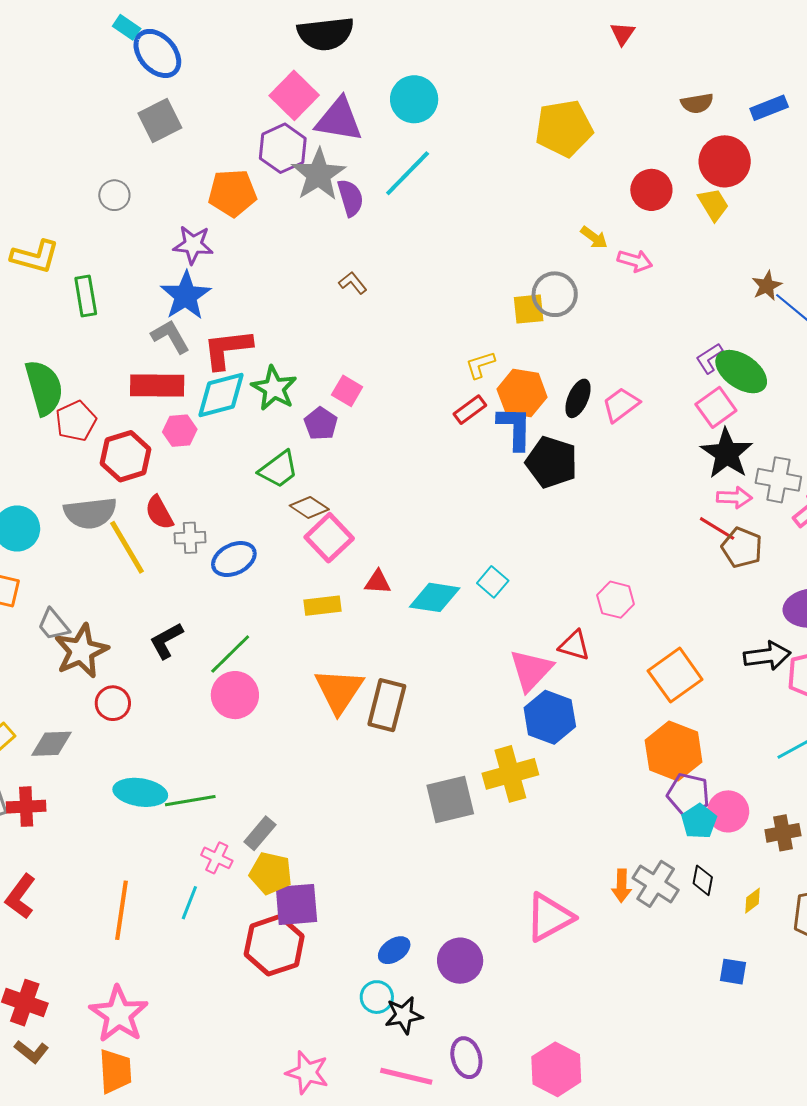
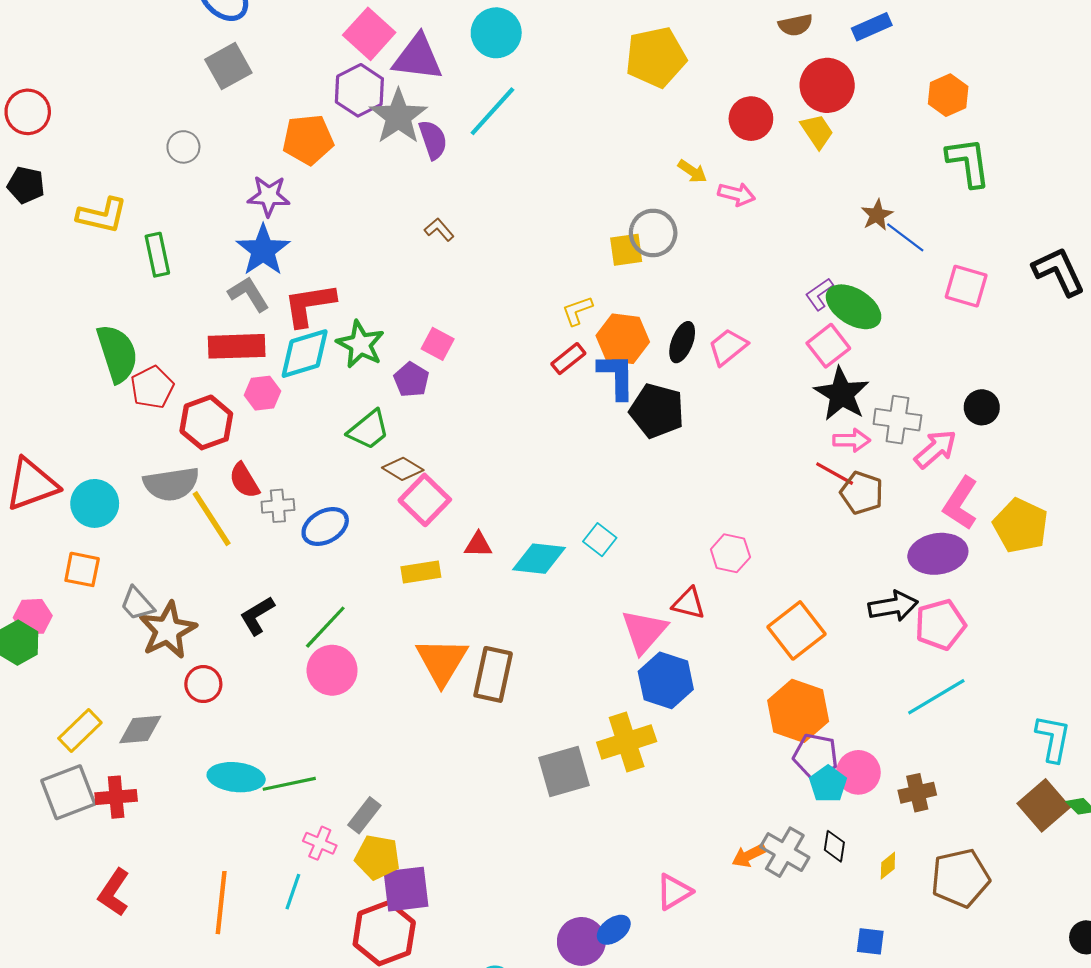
orange arrow: (622, 886) -> (749, 855), turned 64
pink triangle: (549, 917) -> (674, 892), size x0.7
blue ellipse: (394, 950) -> (614, 930), moved

